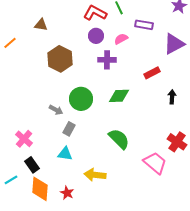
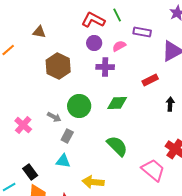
pink cross: (24, 139) -> (23, 125), moved

